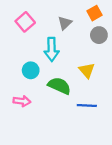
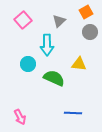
yellow triangle: (87, 70) -> (79, 64), turned -42
pink arrow: (22, 101) -> (20, 117), moved, turned 56
blue line: (87, 106) -> (73, 113), moved

